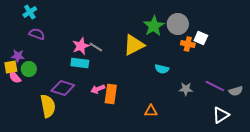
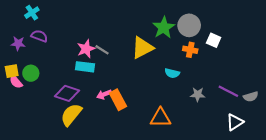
orange cross: (188, 44) -> (190, 50), moved
purple star: (18, 56) -> (18, 43), moved
orange rectangle: (111, 94) -> (118, 100), turned -36
yellow semicircle: (48, 106) -> (71, 115), moved, turned -130
orange triangle: (151, 111) -> (160, 118), size x1.5

